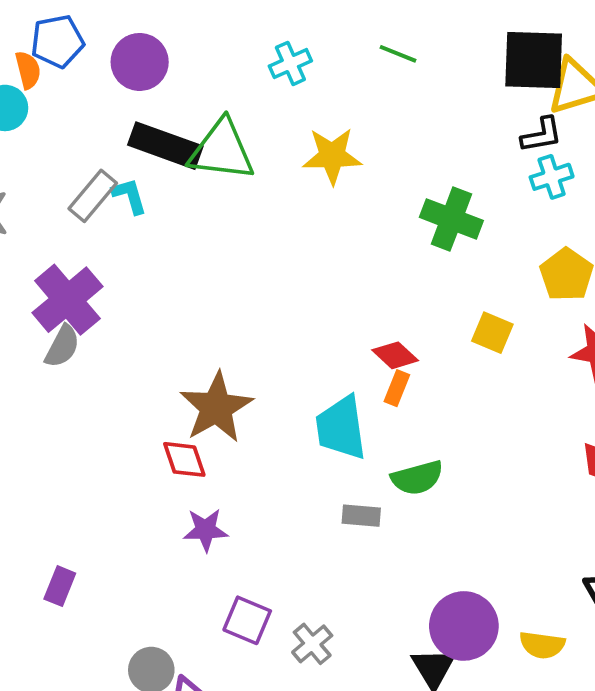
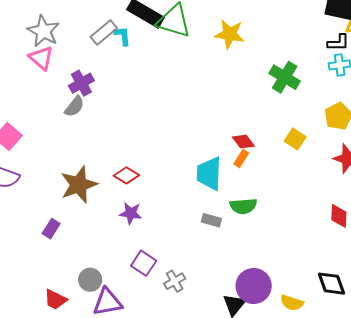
purple cross: (67, 300) -> (81, 83), size x0.7
brown star: (216, 408) -> (79, 185), moved
red diamond: (184, 459) -> (126, 175), turned -50

